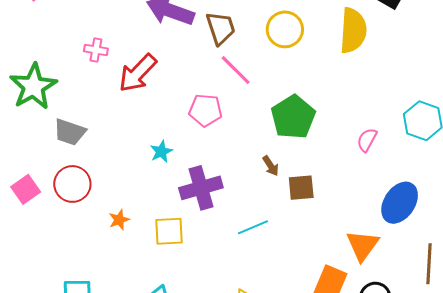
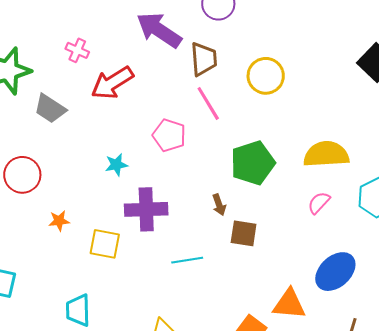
yellow semicircle: (353, 31) -> (326, 154), moved, turned -111
gray trapezoid: (70, 132) -> (50, 109), moved
orange triangle: (363, 245) -> (289, 304), turned 45

